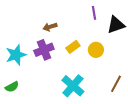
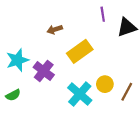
yellow rectangle: (73, 47) -> (80, 51), size x1.6
purple cross: (44, 50) -> (44, 71), moved, turned -30
yellow circle: (96, 50) -> (105, 84), moved

